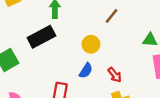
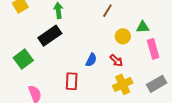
yellow circle: (91, 44) -> (123, 36), moved

